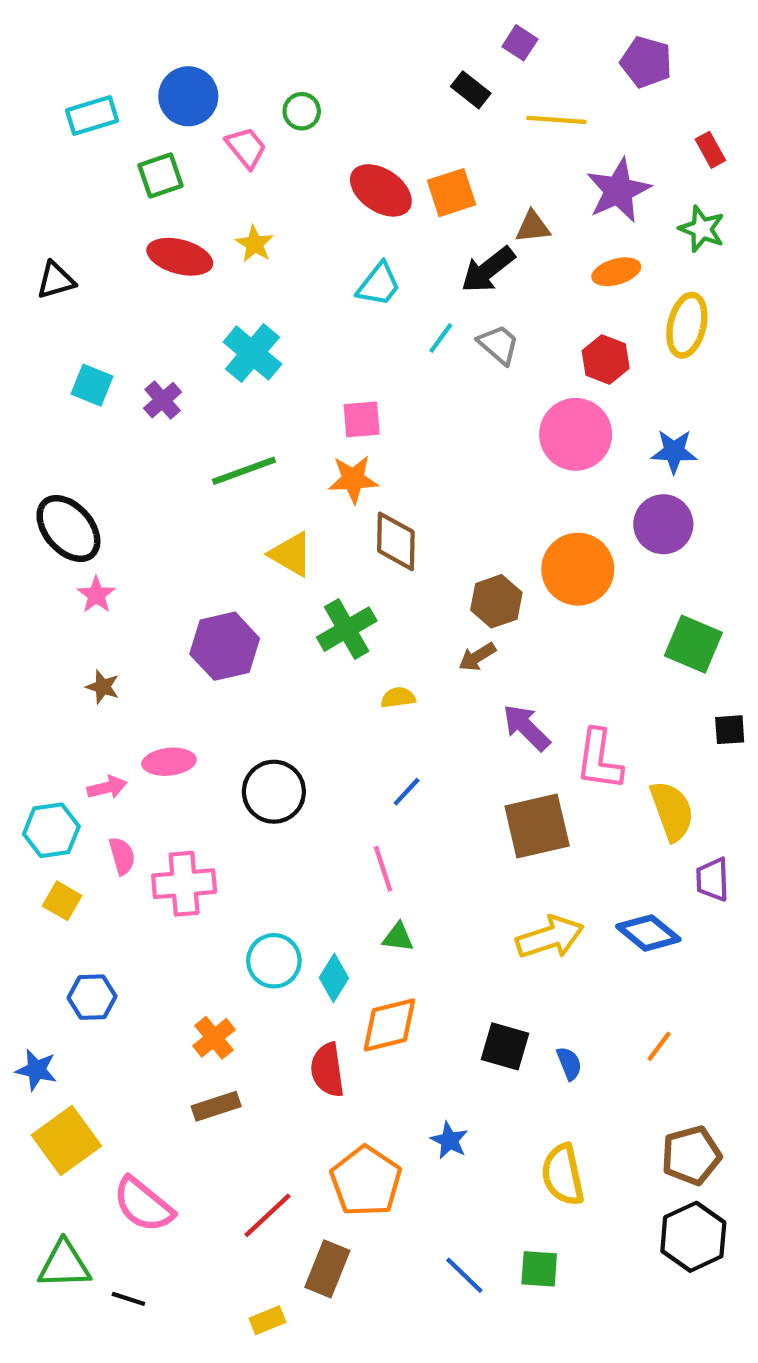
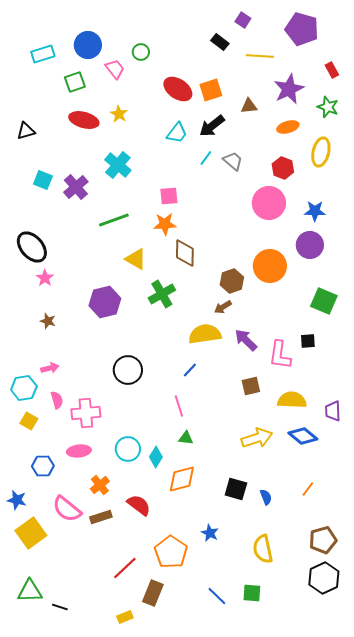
purple pentagon: (646, 62) -> (302, 29), size x1.4
black arrow: (488, 270) -> (212, 126), moved
purple cross: (163, 400) -> (76, 187), size x1.4
yellow semicircle: (398, 698) -> (205, 334), moved, size x2.0
black square: (730, 730) -> (308, 341), moved
pink ellipse: (169, 762) -> (79, 451), moved
yellow semicircle: (672, 811) -> (292, 400), moved, turned -68
brown square: (537, 826) -> (251, 386), size x0.6
red semicircle: (327, 1070) -> (139, 505), moved, turned 135
pink semicircle: (143, 1205) -> (67, 509), moved

